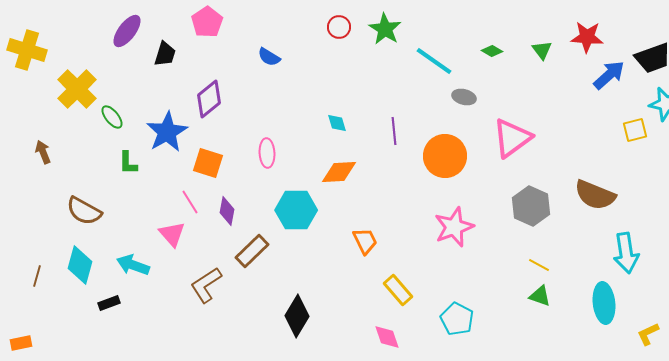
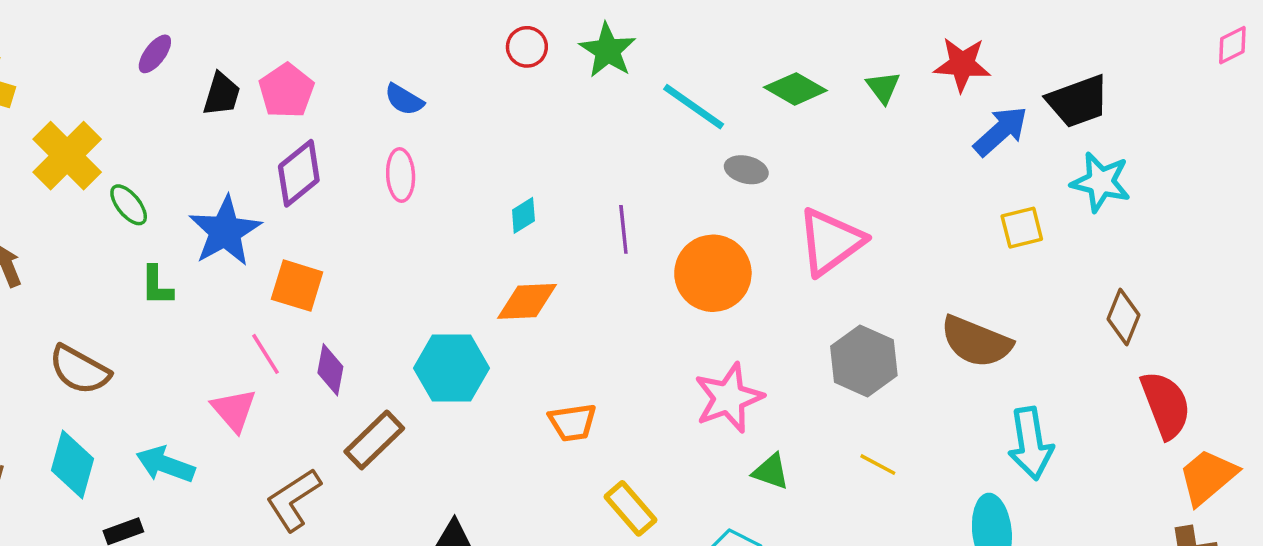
pink pentagon: (207, 22) -> (287, 91), moved
purple ellipse: (127, 31) -> (155, 54), size x0.7
green diamond: (492, 51) -> (795, 89), size x1.6
cyan diamond: (337, 123) -> (523, 215), turned 75
yellow square: (635, 130) -> (1022, 228), moved
pink ellipse: (267, 153) -> (401, 175), moved
orange trapezoid: (365, 241) -> (573, 422), turned 108
green triangle: (540, 296) -> (771, 472), moved

